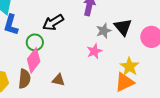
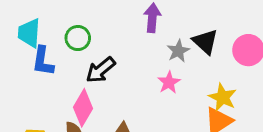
black arrow: (53, 23) -> (101, 70), moved
green circle: (35, 42) -> (78, 38), moved

